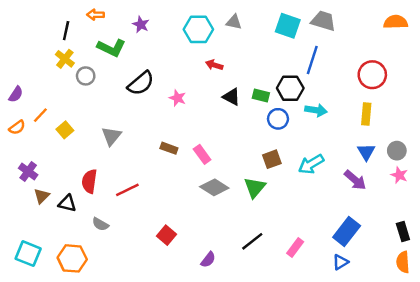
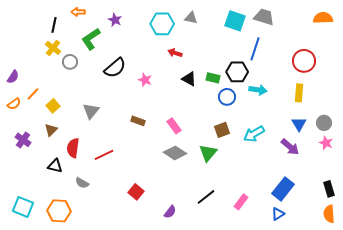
green L-shape: (111, 48) -> (91, 39), turned 120
pink rectangle: (202, 154) -> (174, 126), moved
brown triangle: (42, 196) -> (51, 130), moved

